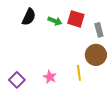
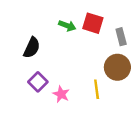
black semicircle: (29, 17) -> (32, 48), moved
purple square: (17, 80) -> (38, 82), moved

